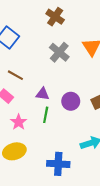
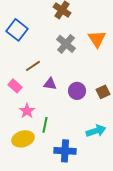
brown line: (15, 75) -> (33, 66), moved, turned -63
green line: (46, 115) -> (45, 125), moved

